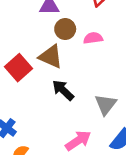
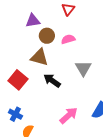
red square: (18, 68) -> (18, 80), moved
gray triangle: (106, 105) -> (83, 68), moved

